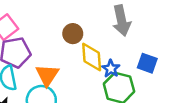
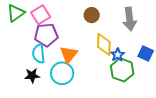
brown circle: (73, 34) -> (92, 15), moved

